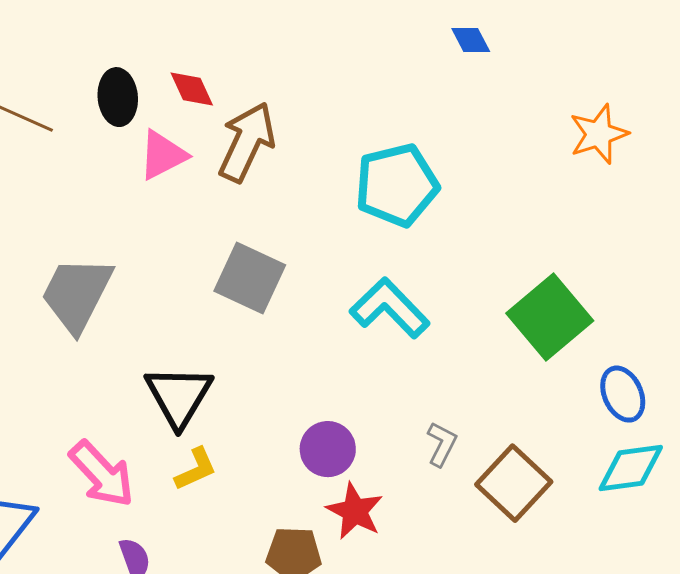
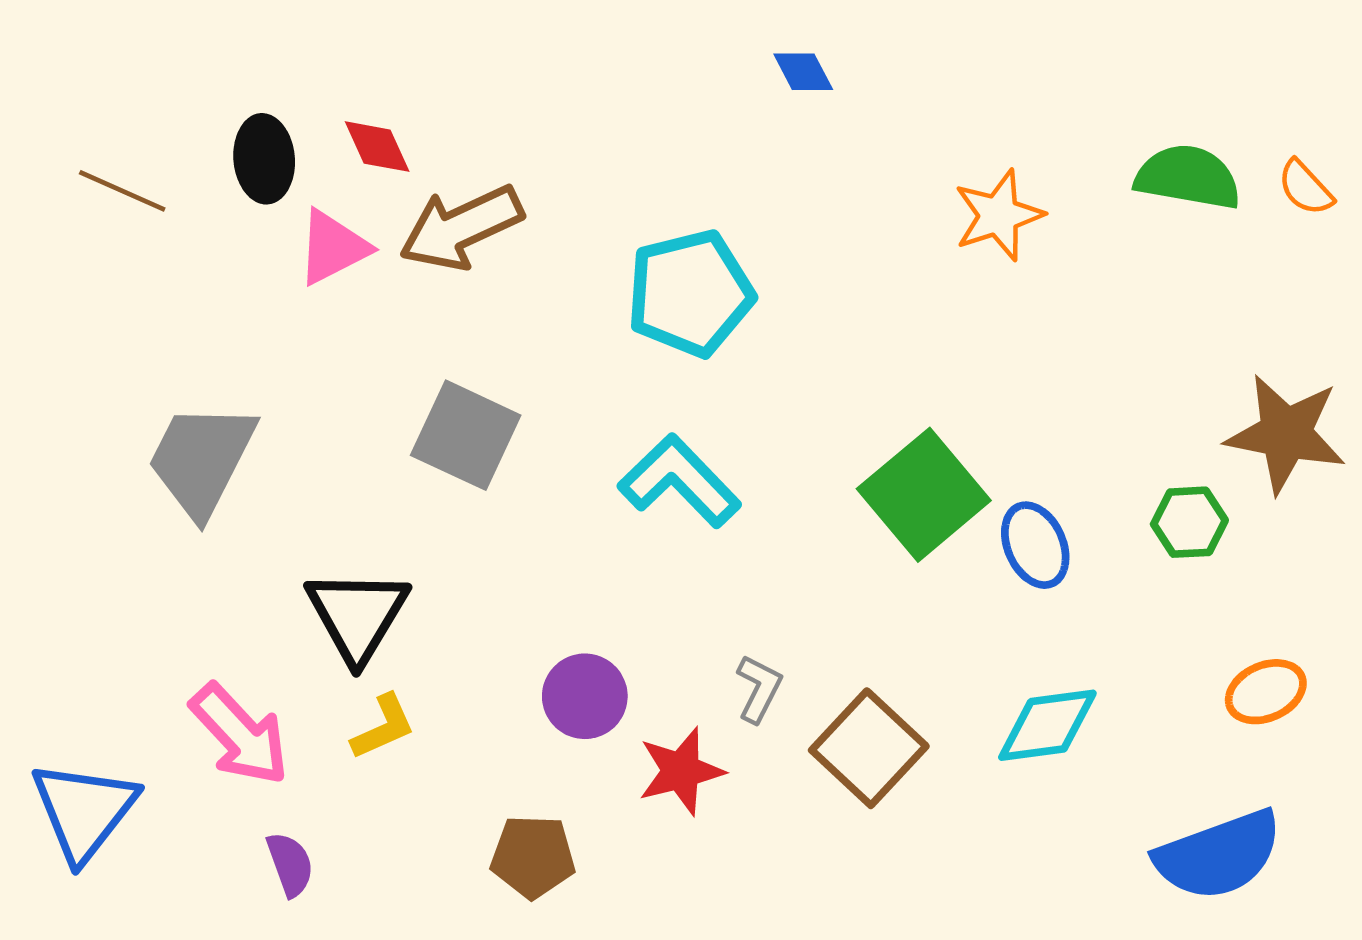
brown arrow: (247, 142) -> (461, 228), turned -140
blue ellipse: (623, 394) -> (1035, 545), moved
red star: (355, 511) -> (681, 771), moved, turned 30

